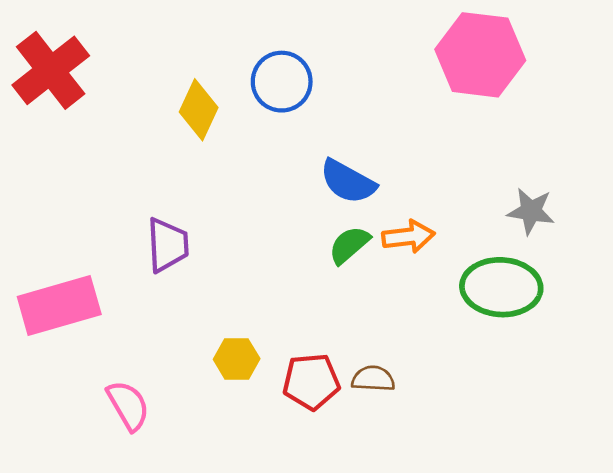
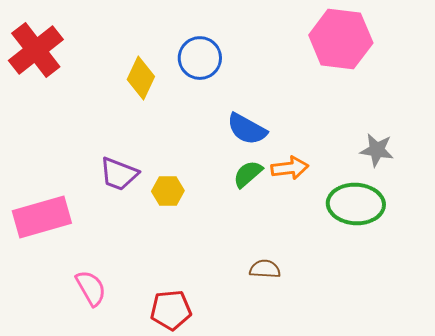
purple trapezoid: (168, 245) -> (119, 174), turned 114
yellow hexagon: (237, 359) -> (168, 191), moved
red pentagon: (311, 382) -> (171, 310), moved

